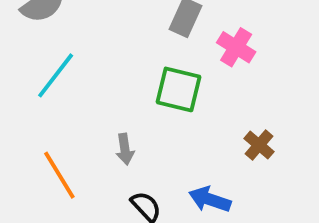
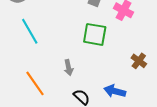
cyan line: (56, 75) -> (30, 31), turned -64

